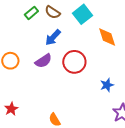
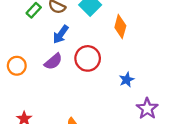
orange diamond: (107, 37) -> (120, 27), turned 40

